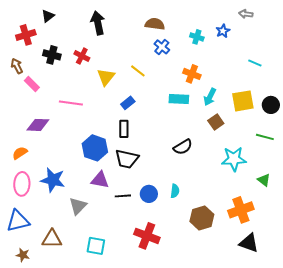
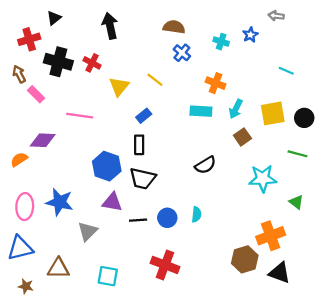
black cross: (52, 55) -> (58, 62), size x1.4
orange semicircle: (20, 153) -> (19, 159), moved
brown hexagon: (202, 218) -> (245, 259), moved

